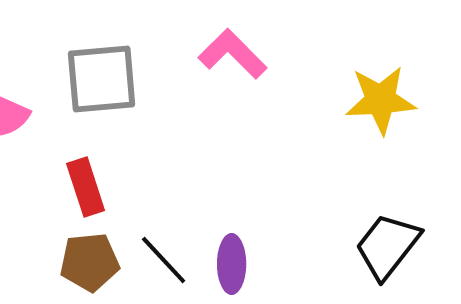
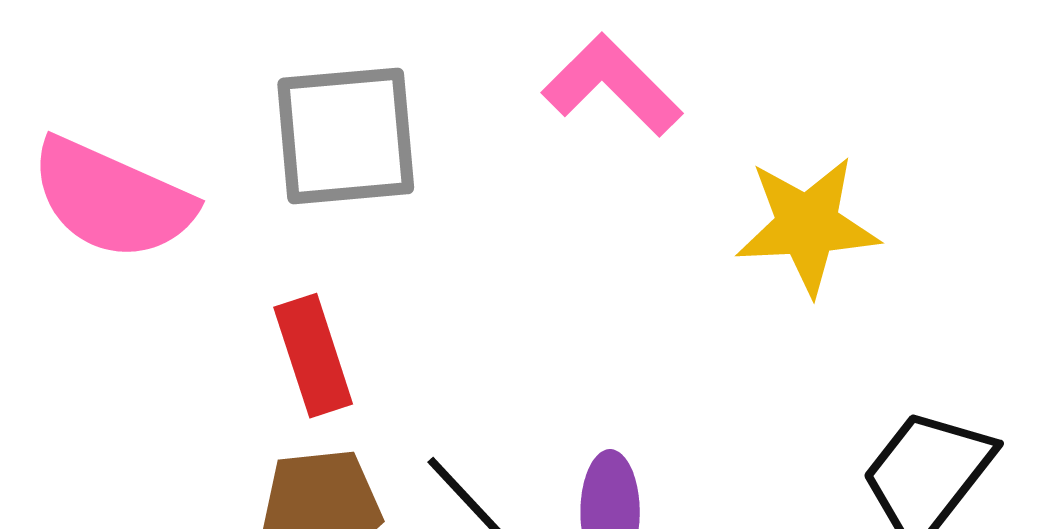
yellow star: (381, 100) -> (807, 225), moved

